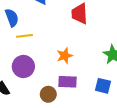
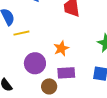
purple circle: (23, 66) -> (35, 63), moved

